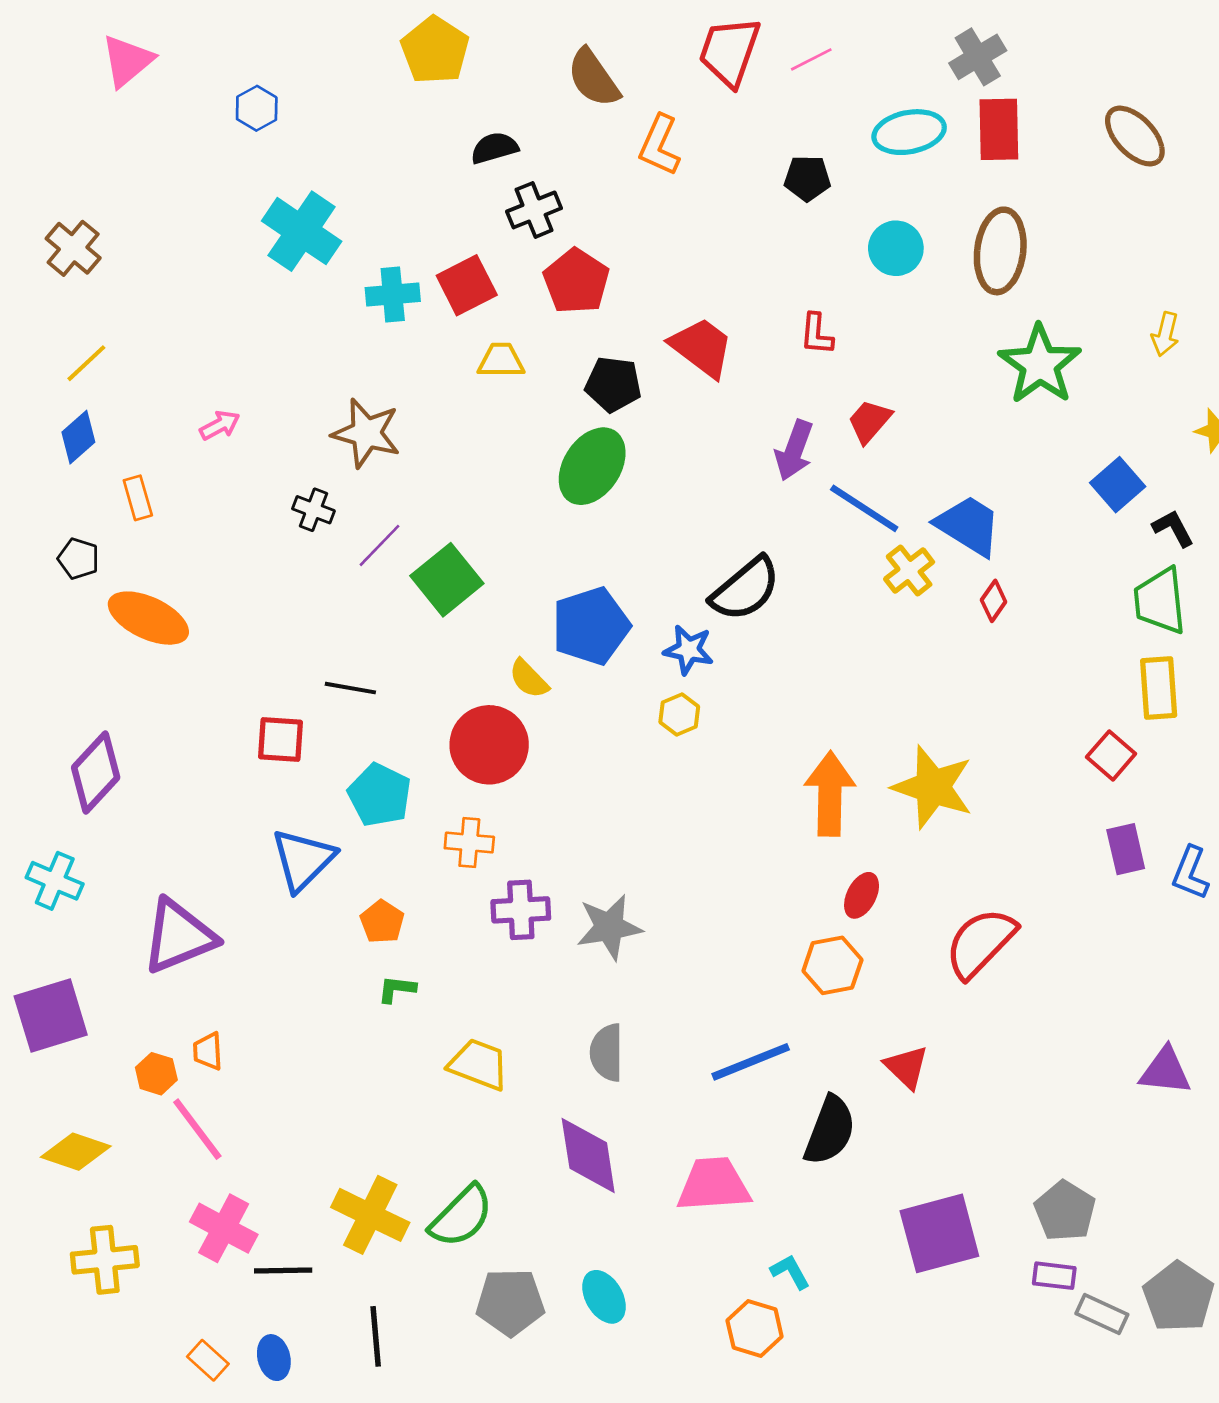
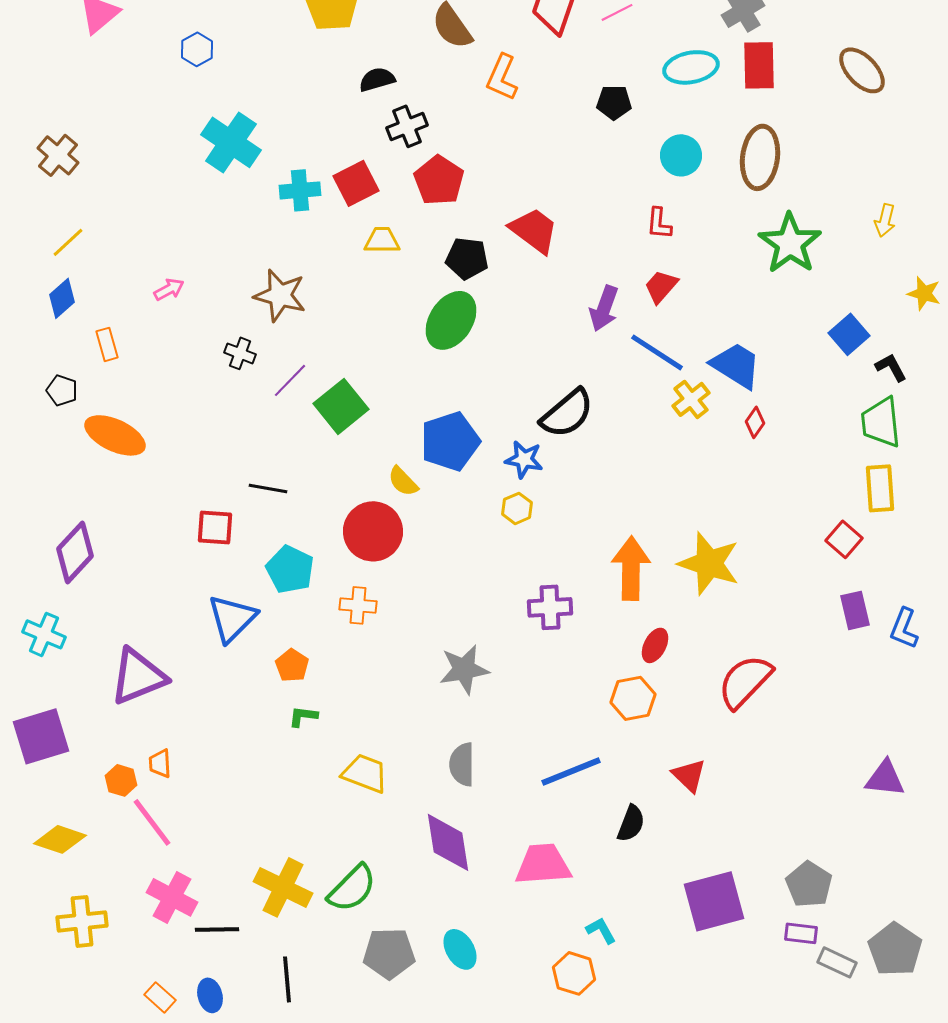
red L-shape: (817, 334) -> (659, 223), moved
purple cross: (521, 910) -> (550, 607), moved
black semicircle: (830, 1130) -> (631, 823), size x0.7

